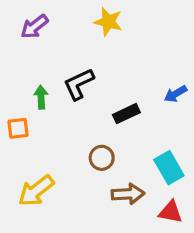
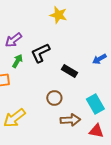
purple arrow: (34, 27) -> (13, 40), moved
green arrow: (41, 97) -> (17, 61), turned 32
black rectangle: (126, 114) -> (69, 71), turned 56

